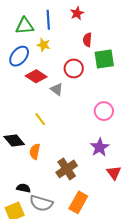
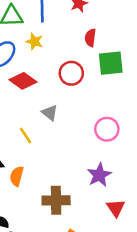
gray triangle: (57, 89) -> (50, 113), moved
brown cross: (67, 169) -> (56, 200), turned 30

